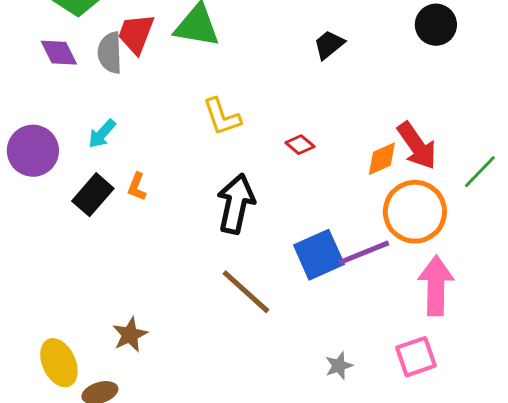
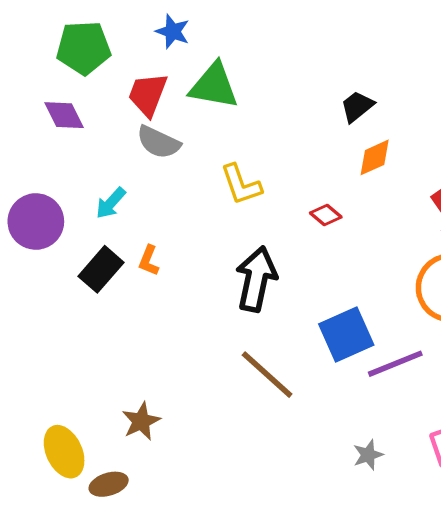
gray semicircle: (110, 53) -> (159, 142), moved, turned -63
orange diamond: (382, 159) -> (375, 157), moved
purple line: (364, 253) -> (395, 364), moved

